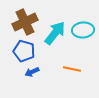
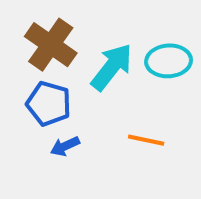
brown cross: (25, 22) -> (51, 45), turned -30

